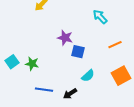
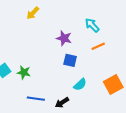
purple star: (65, 38) -> (64, 38), moved
orange line: (115, 45) -> (98, 46), moved

